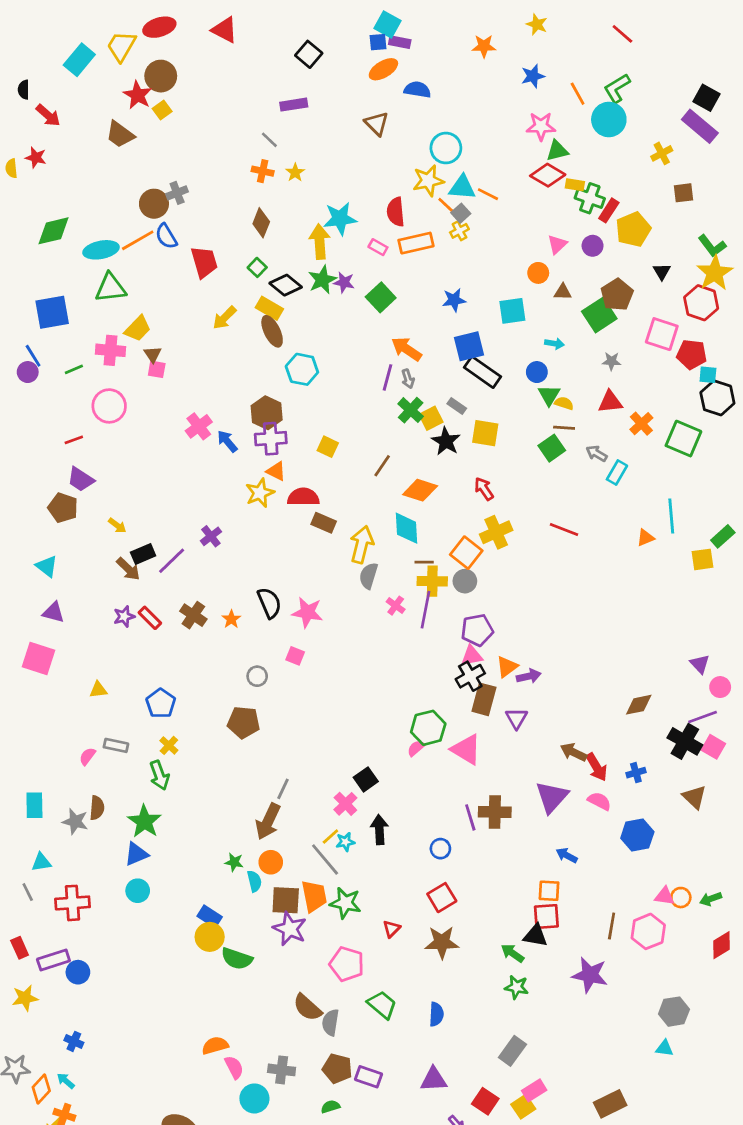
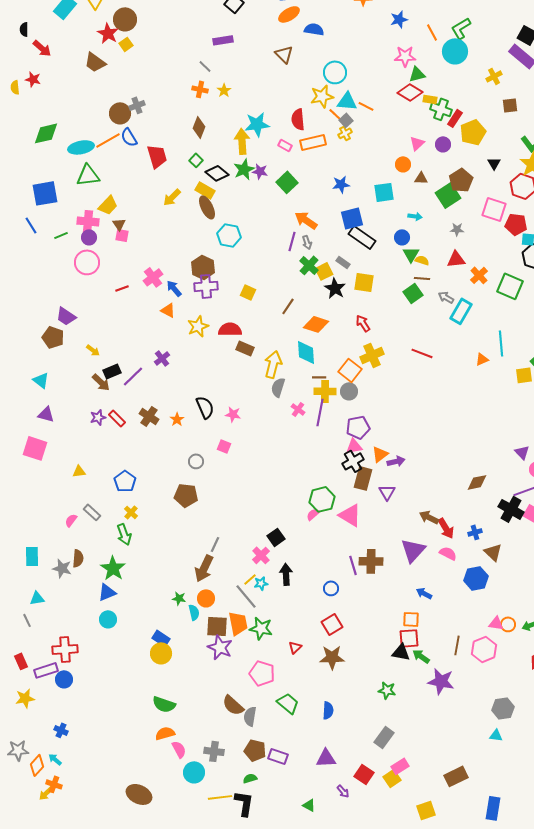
purple circle: (28, 372) -> (89, 237), moved
red line: (74, 440) -> (122, 288), moved
orange triangle: (276, 471) -> (168, 310), moved
cyan rectangle: (617, 473) -> (461, 311), size x1.4
pink star: (307, 612) -> (233, 414), size x0.7
gray rectangle: (116, 745) -> (92, 512), turned 30
brown triangle: (694, 797) -> (493, 552), moved
red cross: (72, 903) -> (65, 649), moved
green arrow: (512, 953) -> (421, 656), moved
green semicircle: (237, 959) -> (164, 704), moved

